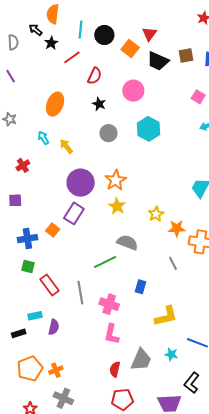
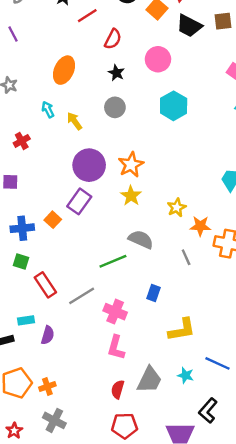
gray circle: (108, 133) -> (115, 107), moved
gray line: (173, 263) -> (186, 257), moved
gray line: (80, 293) -> (82, 296), turned 65

